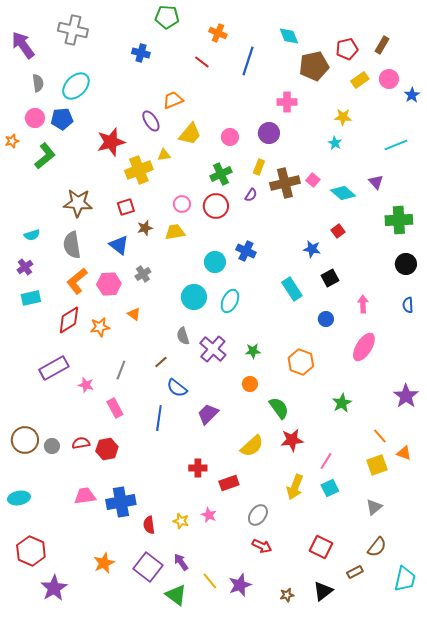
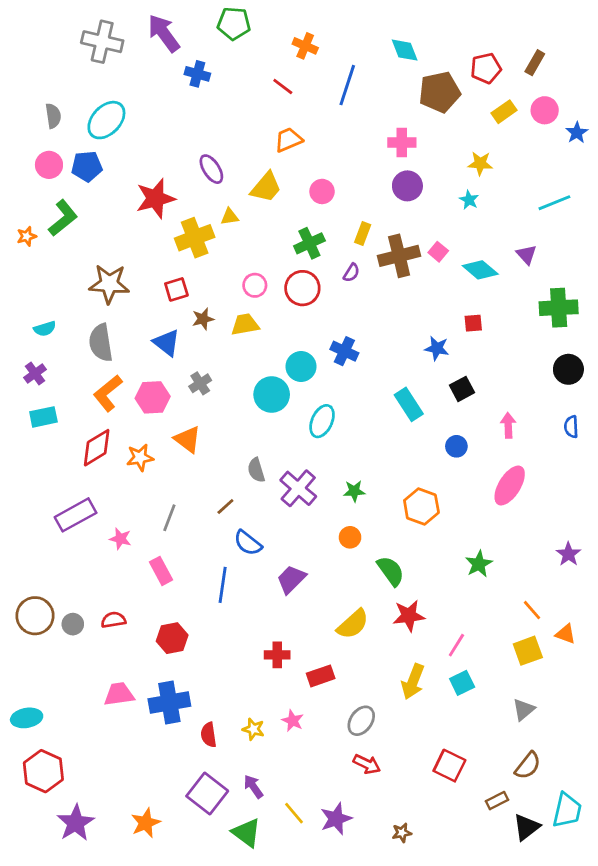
purple arrow: (23, 45) -> (164, 33), moved
orange trapezoid: (173, 100) -> (288, 140), moved
purple circle: (269, 133) -> (407, 186), moved
orange star: (12, 141) -> (27, 236), moved
red square: (338, 231) -> (473, 323), turned 32
cyan circle: (194, 297) -> (272, 394), moved
orange triangle: (134, 314) -> (188, 439), size x1.5
purple star: (406, 396) -> (568, 554), size x0.7
red hexagon: (107, 449) -> (172, 638), moved
cyan ellipse: (19, 498) -> (27, 718), moved
orange star: (104, 563) -> (146, 823), moved
black triangle: (323, 591) -> (526, 827), moved

